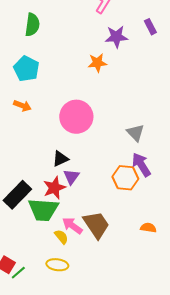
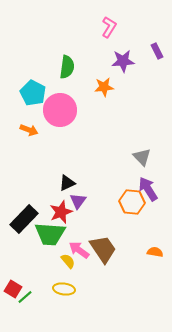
green semicircle: (32, 25) -> (67, 67), moved
pink circle: (76, 117) -> (60, 110), moved

